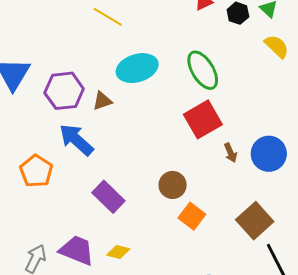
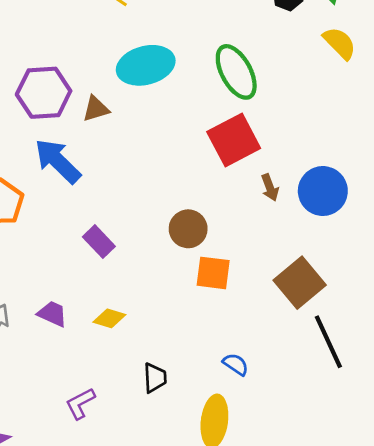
purple rectangle: (108, 197) -> (99, 242), size x0.7
orange square: (192, 216) -> (213, 273), turned -32
purple trapezoid: (77, 250) -> (52, 314), size x0.6

